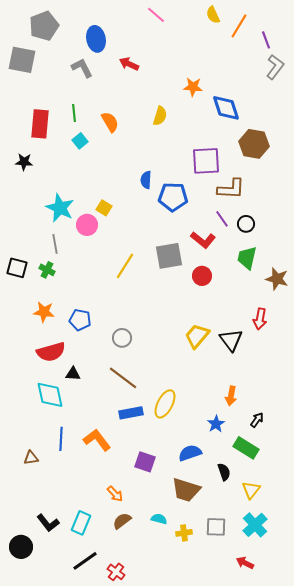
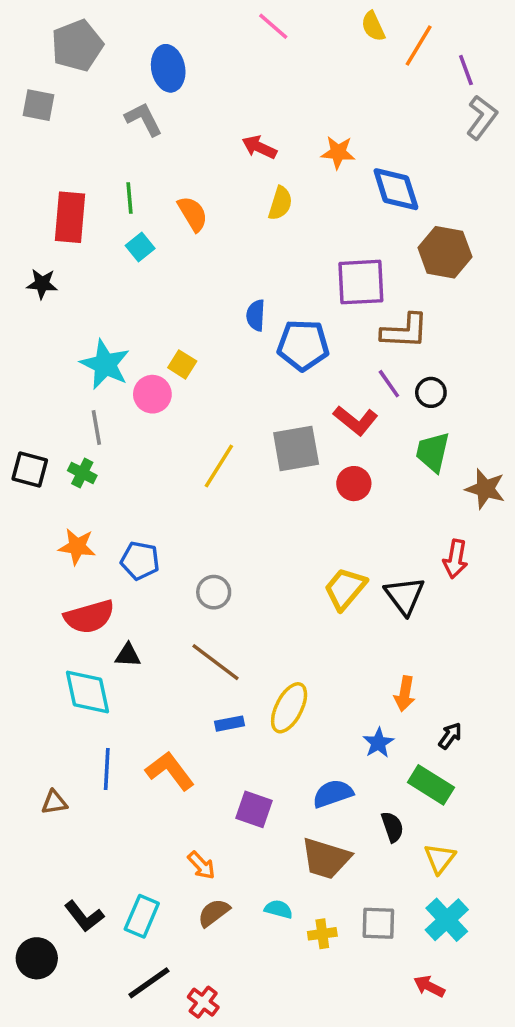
gray square: (22, 60) -> (39, 105), size x0.7
red arrow: (129, 64) -> (259, 147), moved
blue rectangle: (131, 413) -> (229, 724), size x0.7

